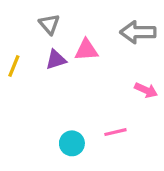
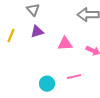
pink triangle: (86, 50) -> (65, 44), moved

